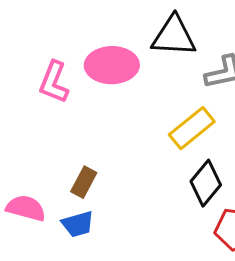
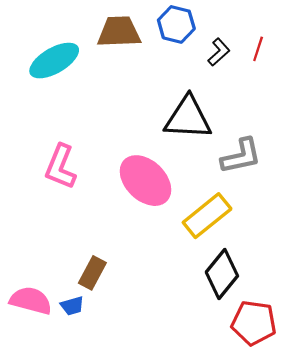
pink ellipse: (112, 65) -> (145, 181), moved, turned 45
blue trapezoid: (78, 224) -> (72, 306), moved, size x0.7

